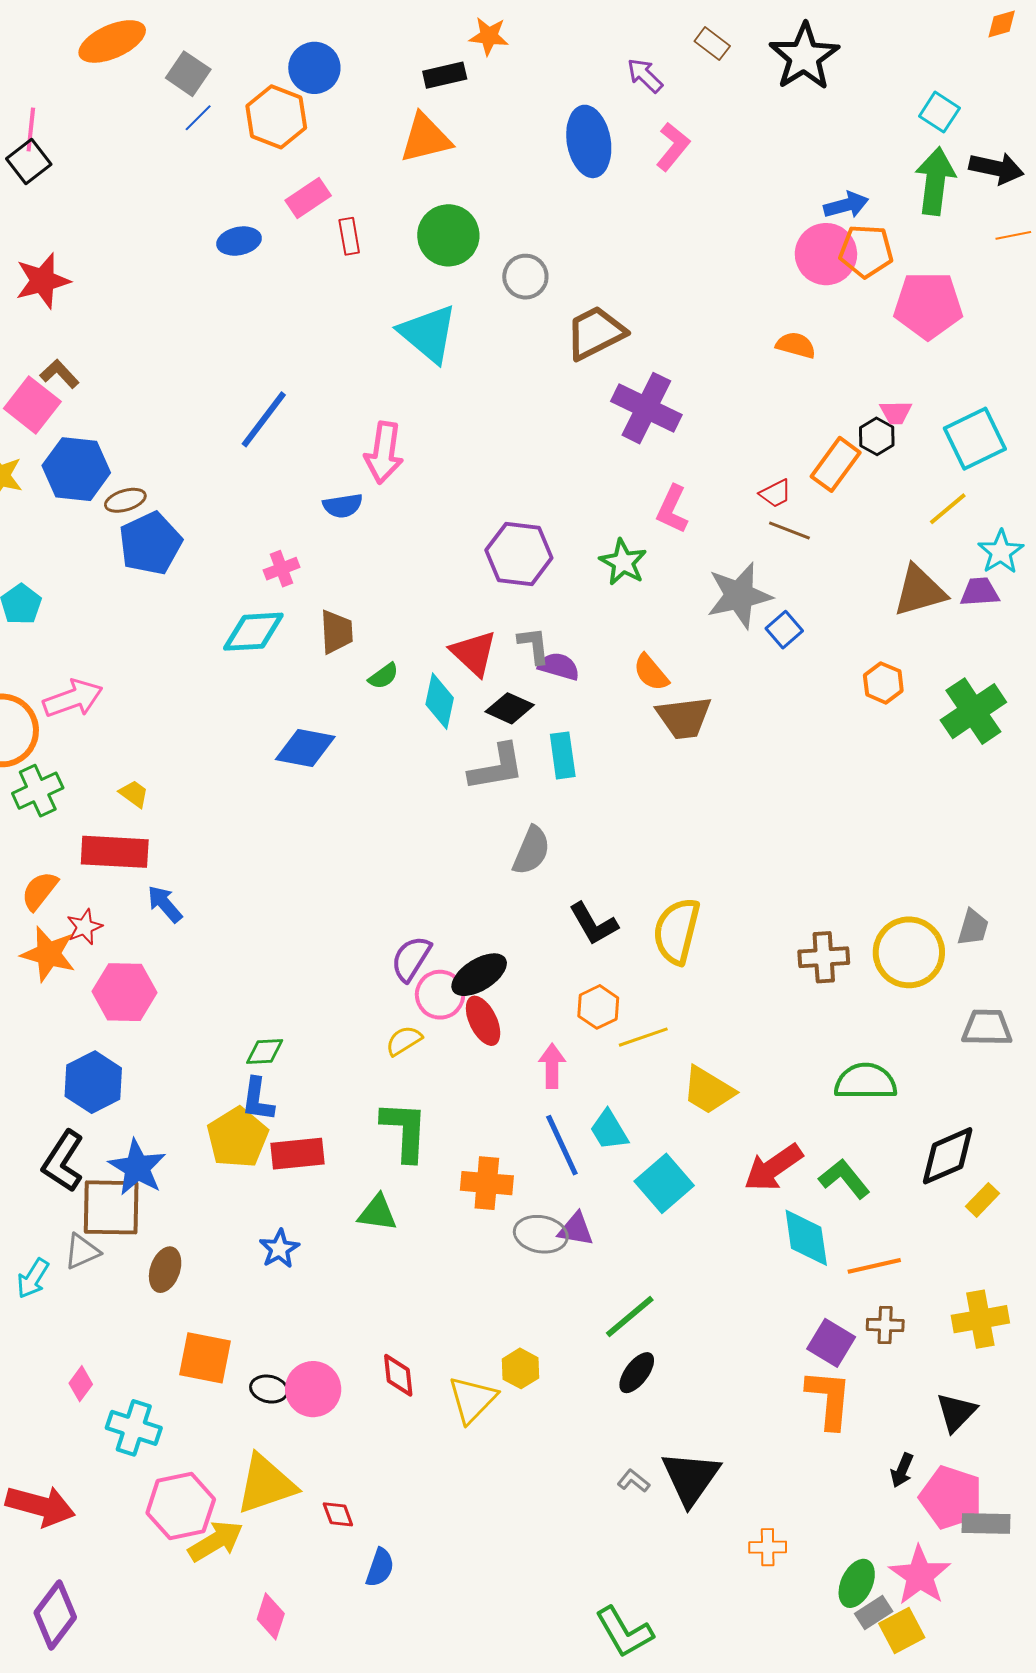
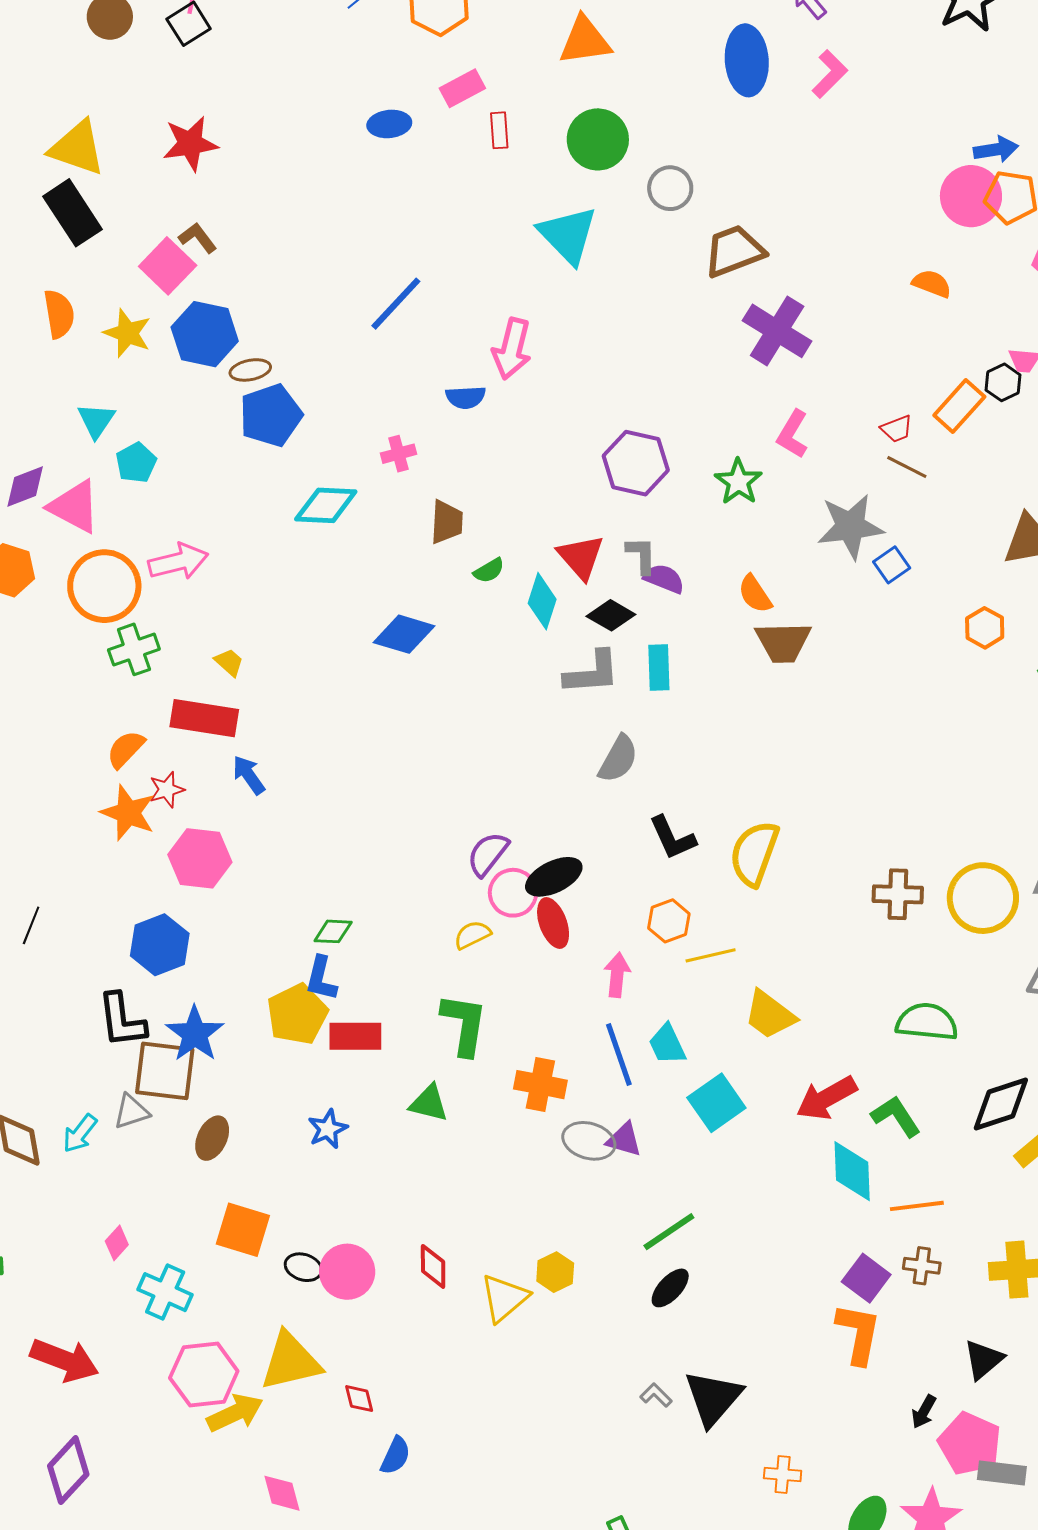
cyan diamond: (253, 632) -> (326, 505), moved
black L-shape: (63, 1161) -> (122, 1020), turned -46
pink diamond: (271, 1616) -> (282, 1493), turned -39

